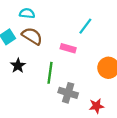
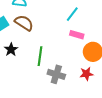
pink rectangle: (68, 48) -> (77, 35), moved
red star: (96, 106) -> (86, 74), moved

